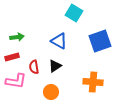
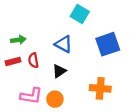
red semicircle: (34, 67) -> (33, 60), moved
pink L-shape: (16, 81) -> (31, 96), moved

